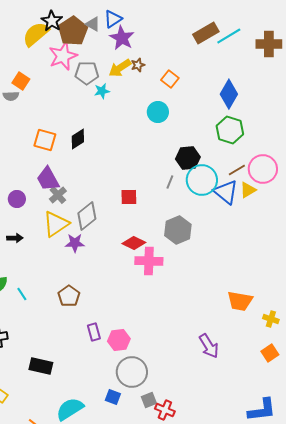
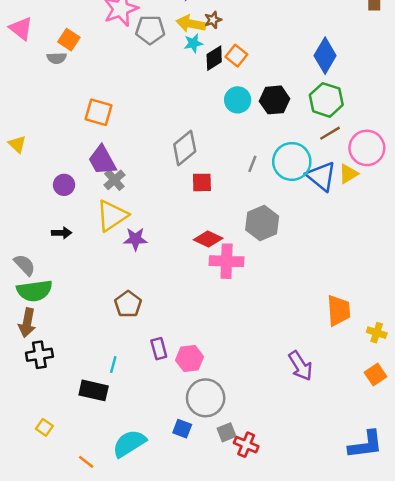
yellow arrow: (120, 68) -> (191, 24), turned 45
orange square: (170, 79) -> (236, 56), moved
cyan star: (102, 91) -> (193, 43), moved
cyan circle: (158, 112) -> (238, 100), moved
black diamond: (78, 139) -> (214, 58), moved
black hexagon: (188, 158) -> (275, 100), moved
brown line: (237, 170) -> (330, 133), moved
gray diamond: (87, 216) -> (185, 148), moved
cyan line: (22, 294) -> (113, 365), moved, turned 48
orange trapezoid: (240, 301) -> (339, 310), turned -104

